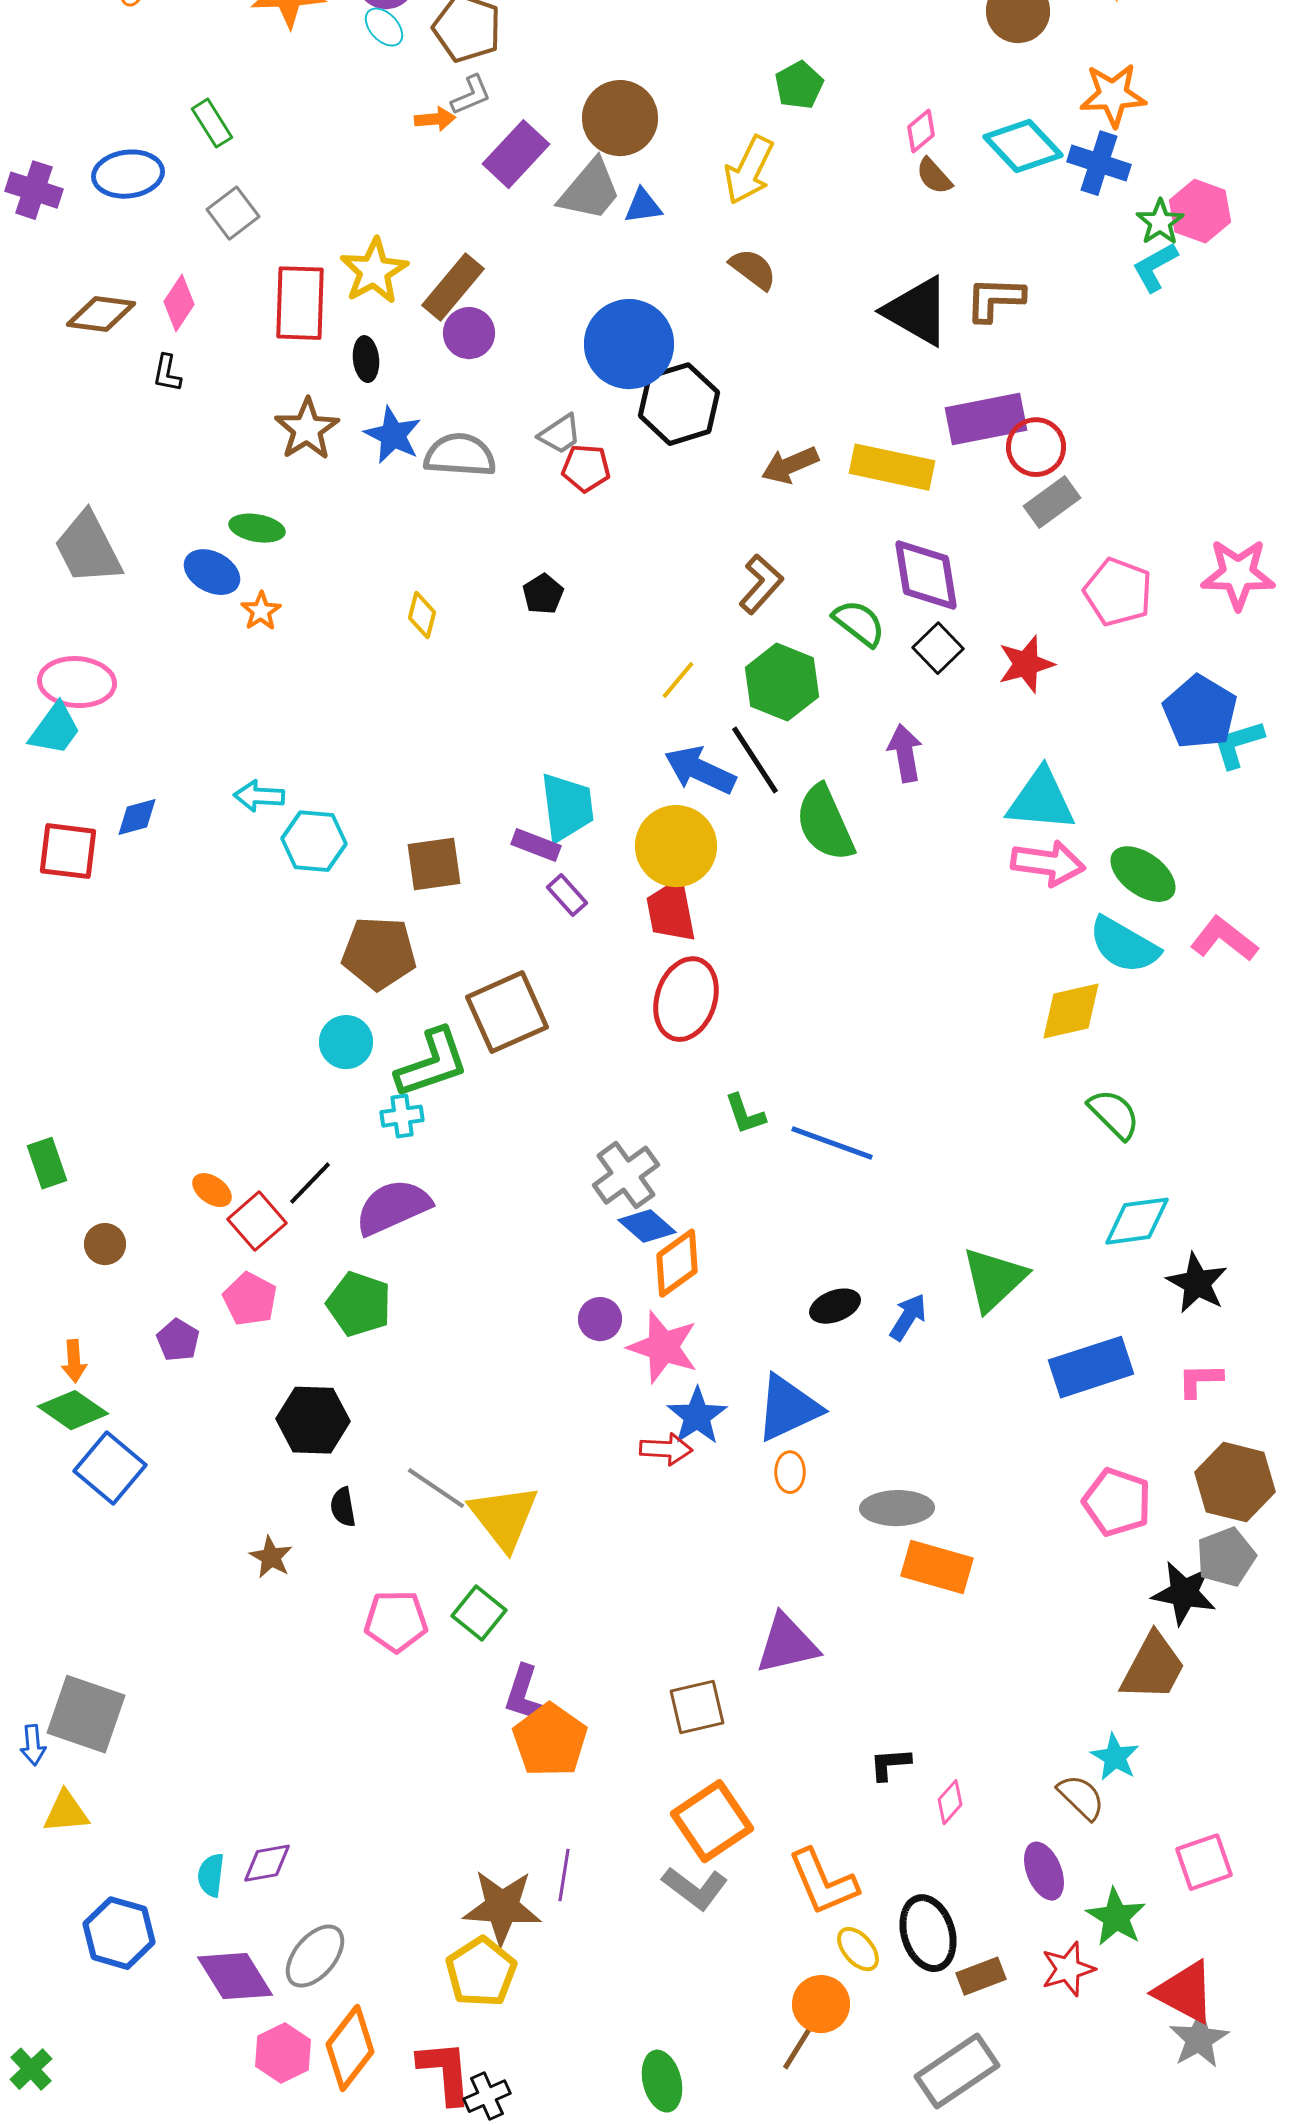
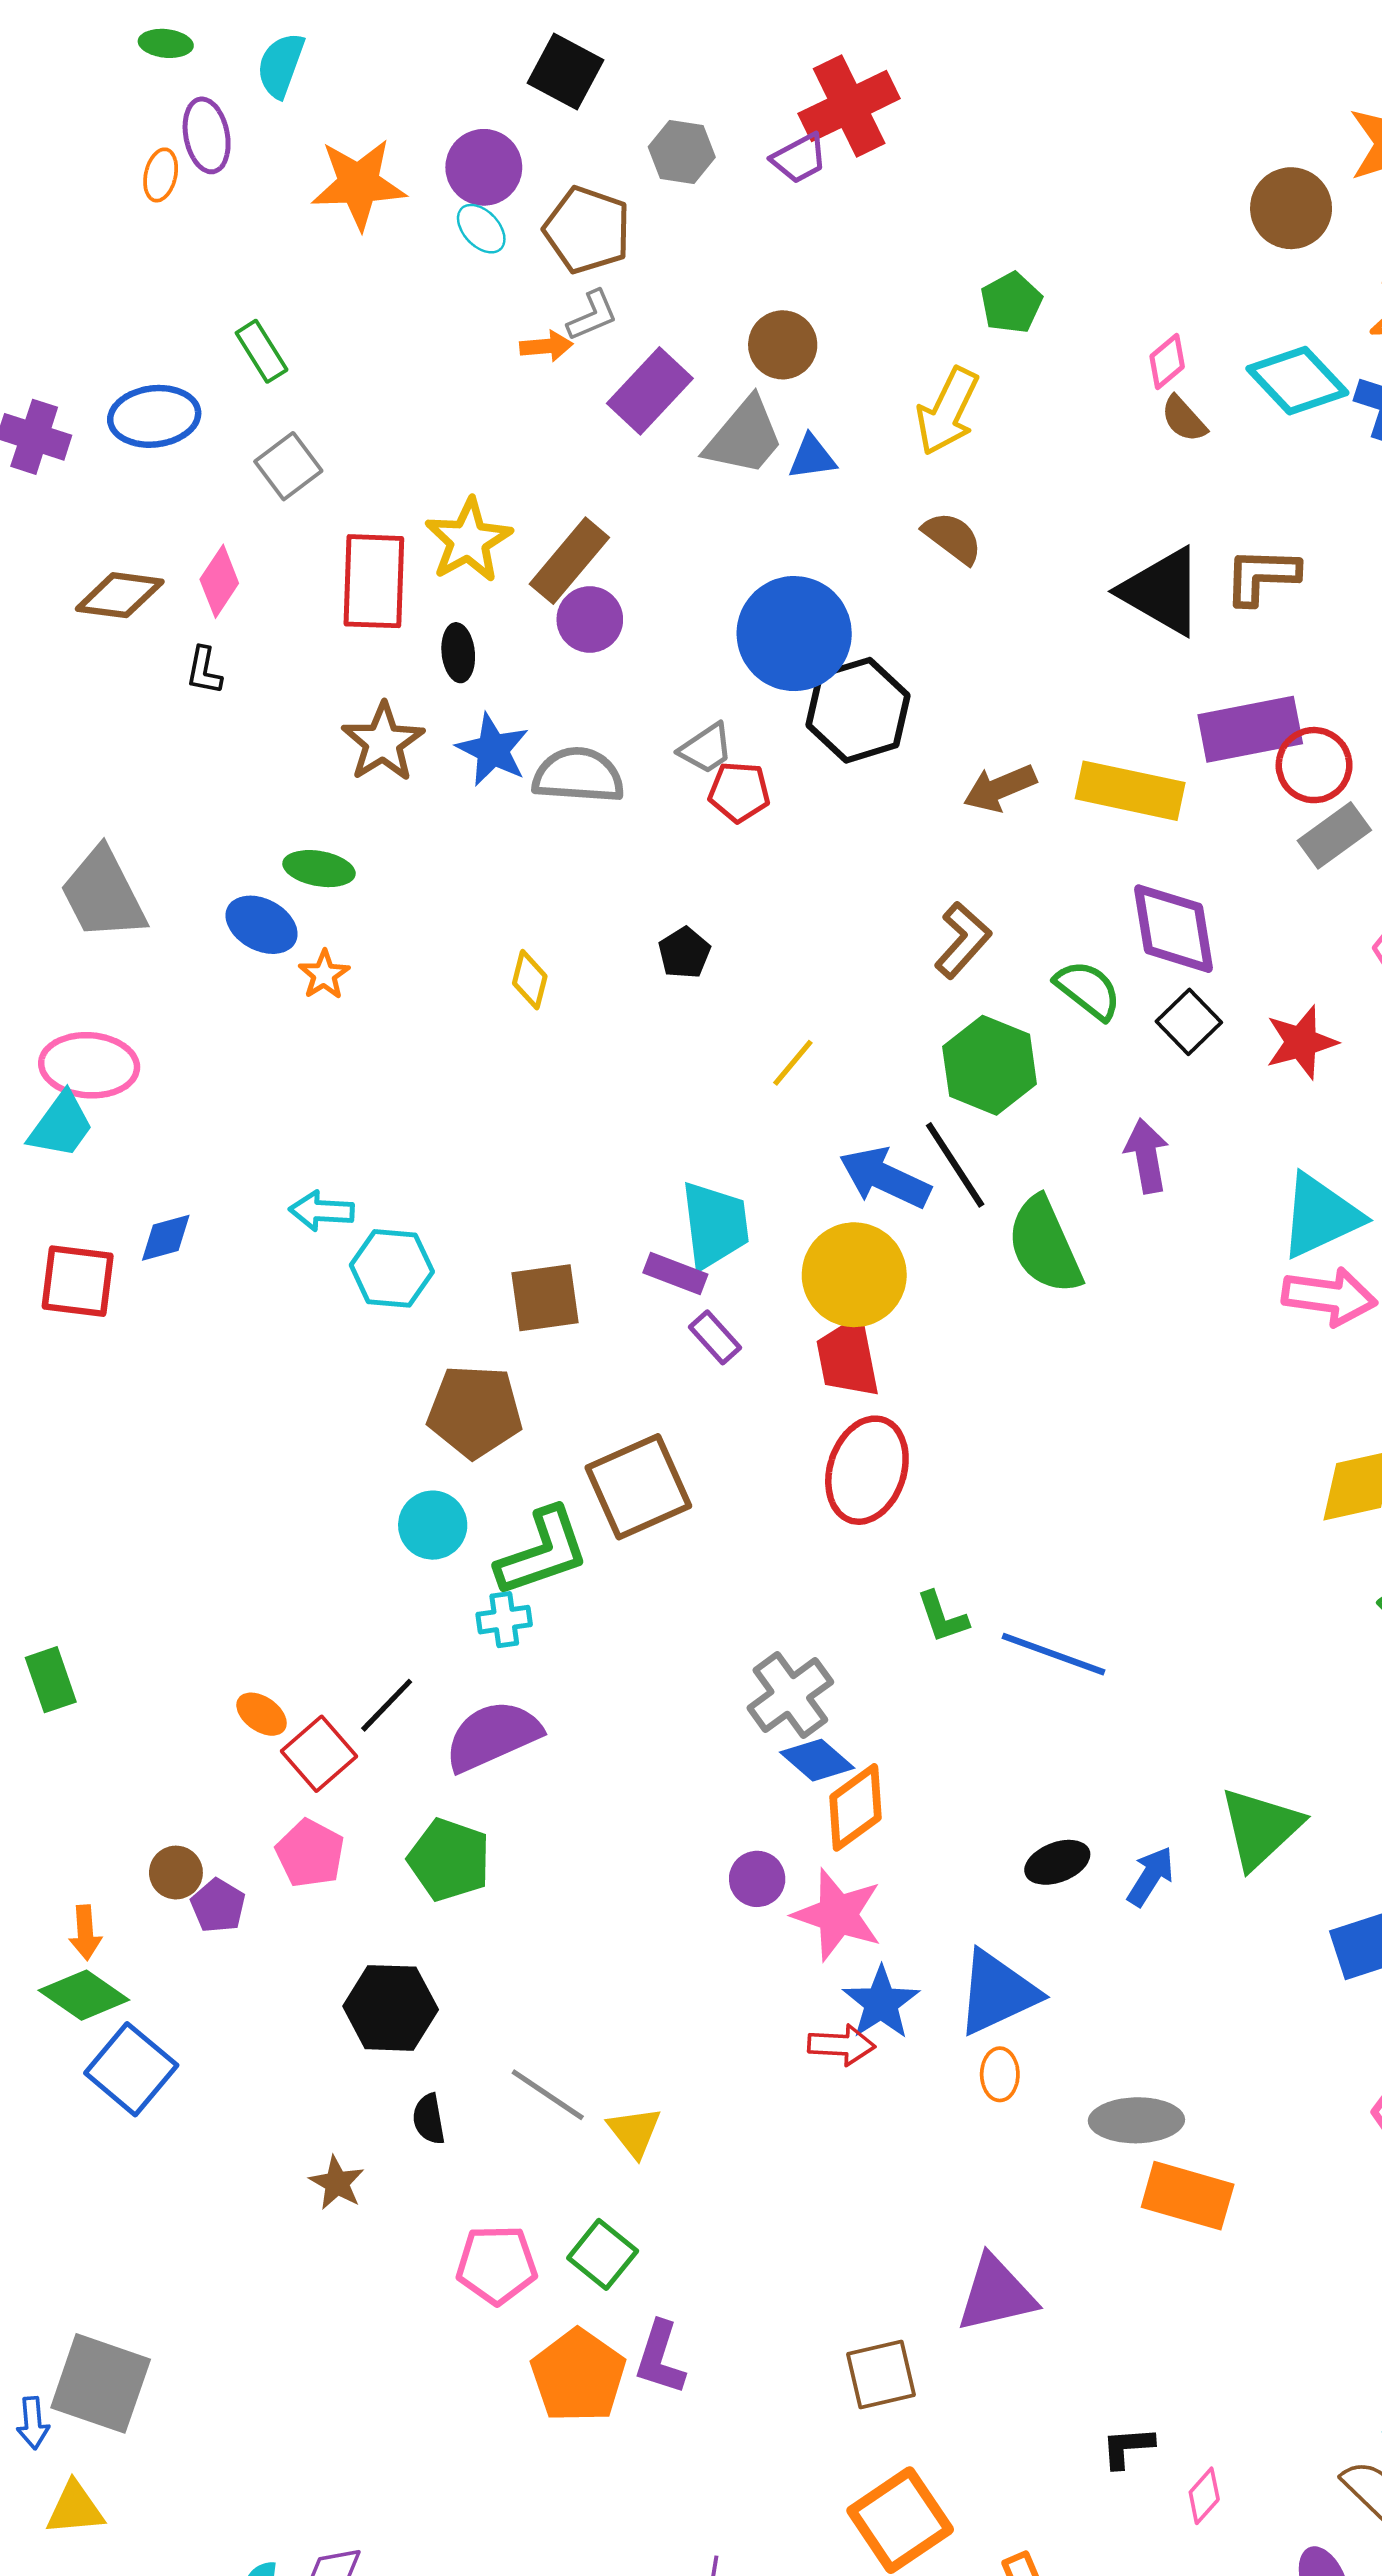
brown circle: (620, 118) -> (783, 345), size x0.7
yellow line: (678, 680) -> (793, 1063), moved
cyan triangle: (1041, 800) -> (1320, 1216), turned -30
brown circle: (105, 1244) -> (176, 1873), moved
yellow triangle: (504, 1517) -> (634, 2132), size x0.6
orange pentagon: (550, 1740) -> (578, 2376), moved

